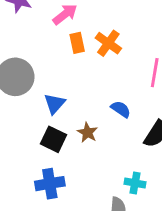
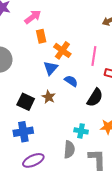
orange cross: (108, 43) -> (62, 50), moved
blue triangle: (54, 104) -> (51, 68), moved

